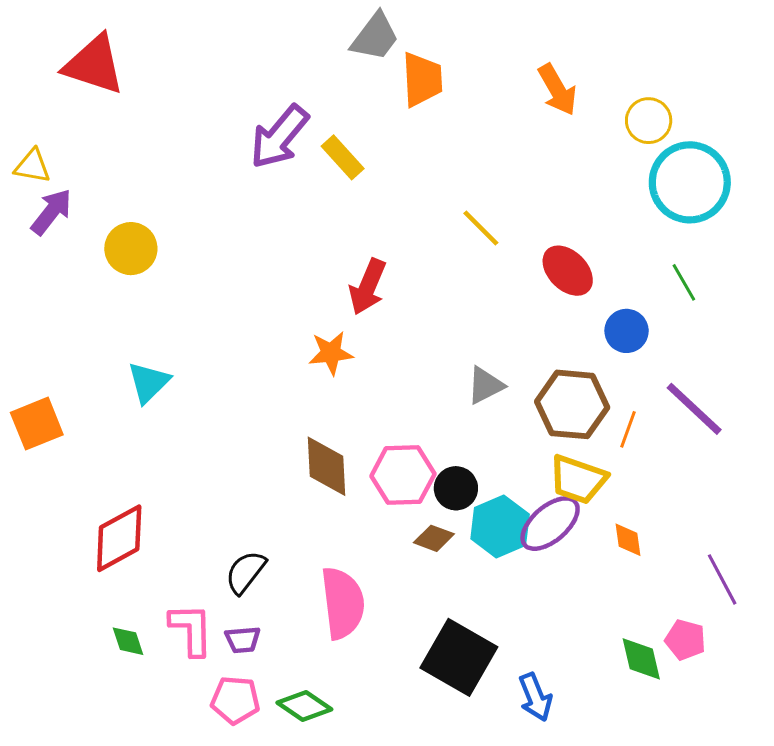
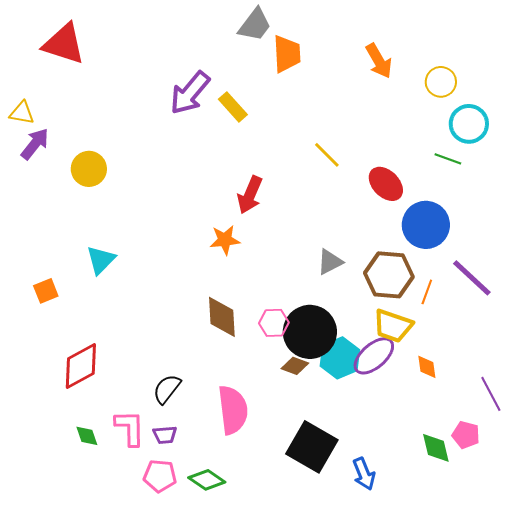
cyan circle: (690, 182) -> (469, 124), size x0.7
green line: (684, 282) -> (448, 159), moved, turned -40
blue circle: (627, 331) -> (426, 225), size x1.6
orange square: (37, 424) -> (46, 291), moved, size x0.7
pink hexagon: (403, 475) -> (274, 323), size x0.7
black circle: (456, 488) -> (310, 332), size x1.8

